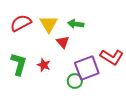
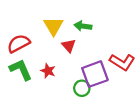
red semicircle: (21, 23) -> (19, 43), moved
green L-shape: (19, 64) -> (21, 70), turned -40

